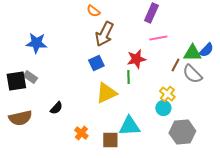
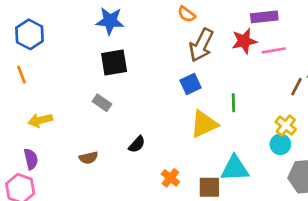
purple rectangle: (151, 13) -> (264, 17), turned 60
blue star: (36, 43) -> (110, 21), moved
red star: (136, 59) -> (244, 41), moved
black square: (16, 81) -> (114, 62), moved
brown semicircle: (20, 118) -> (89, 158), size x0.6

